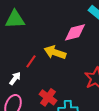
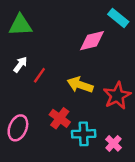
yellow arrow: (55, 52) -> (80, 85), moved
white arrow: (15, 78) -> (20, 65), moved

